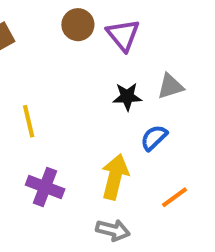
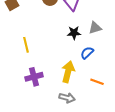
purple cross: (45, 187) -> (34, 77), turned -36
orange line: (174, 197) -> (97, 82), turned 56

